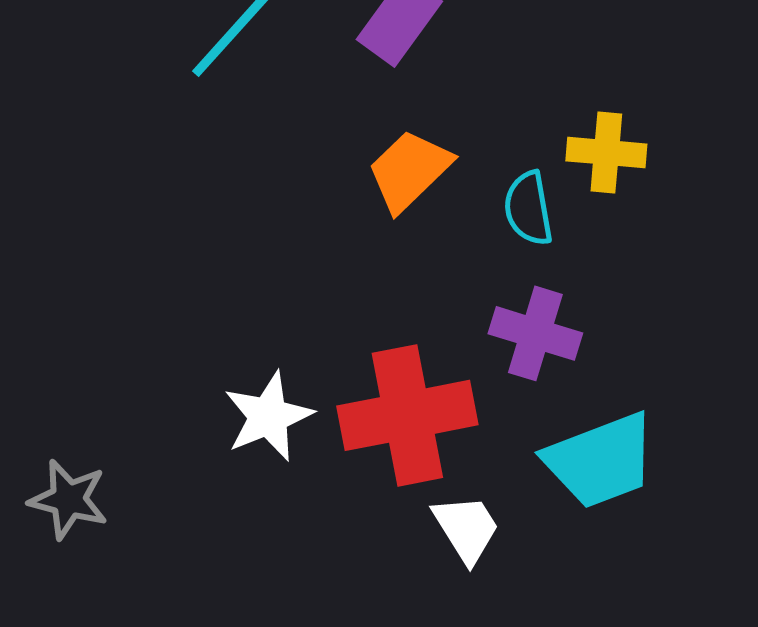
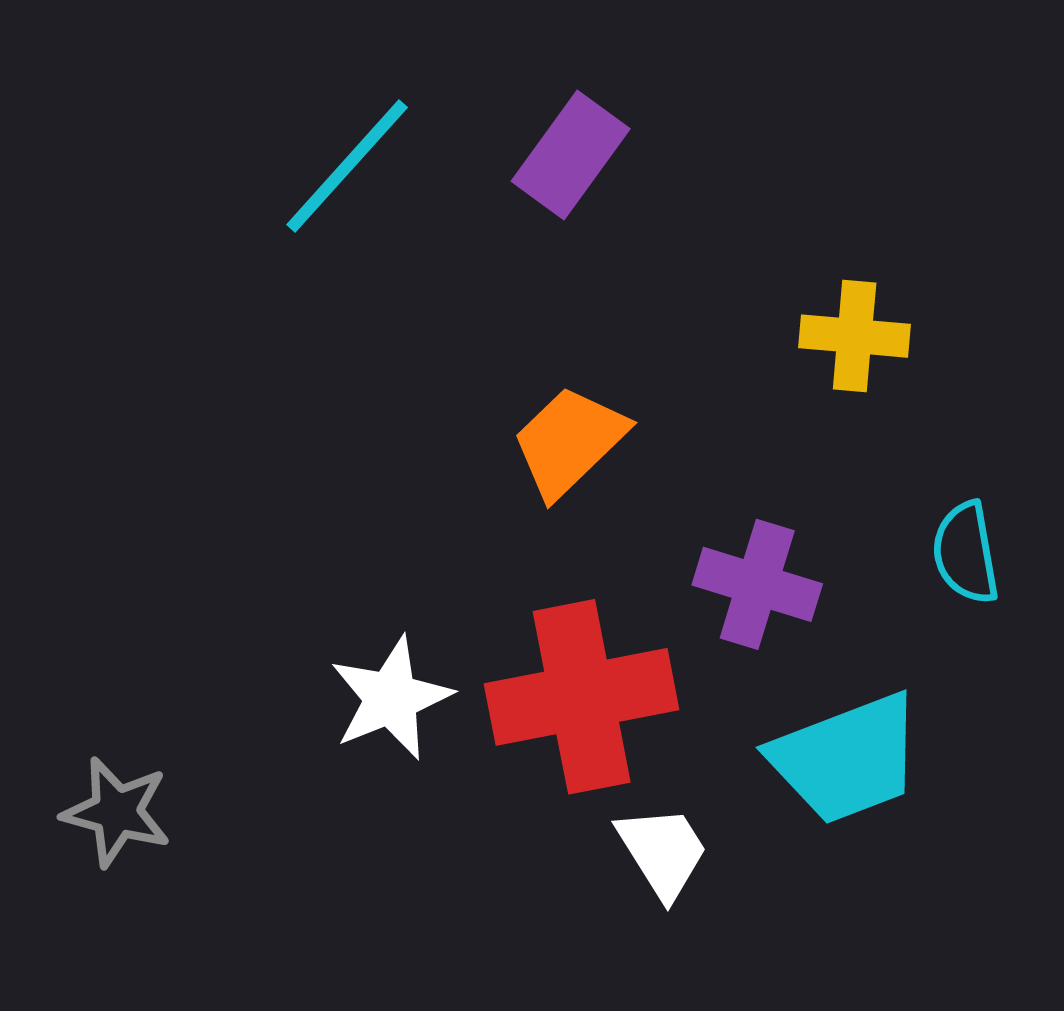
orange trapezoid: (409, 170) -> (569, 442), moved
cyan semicircle: (528, 208) -> (966, 553), moved

